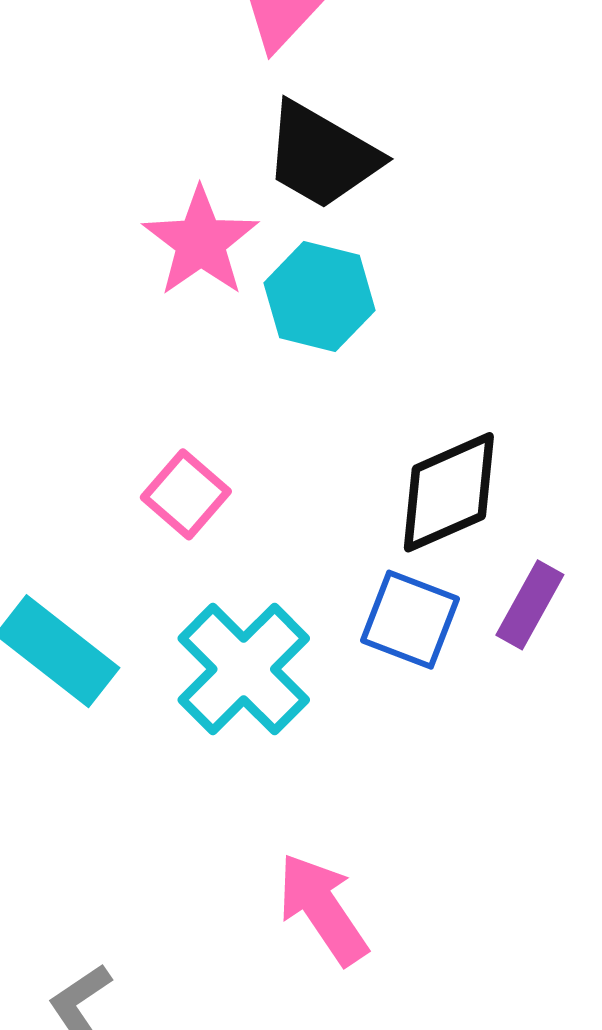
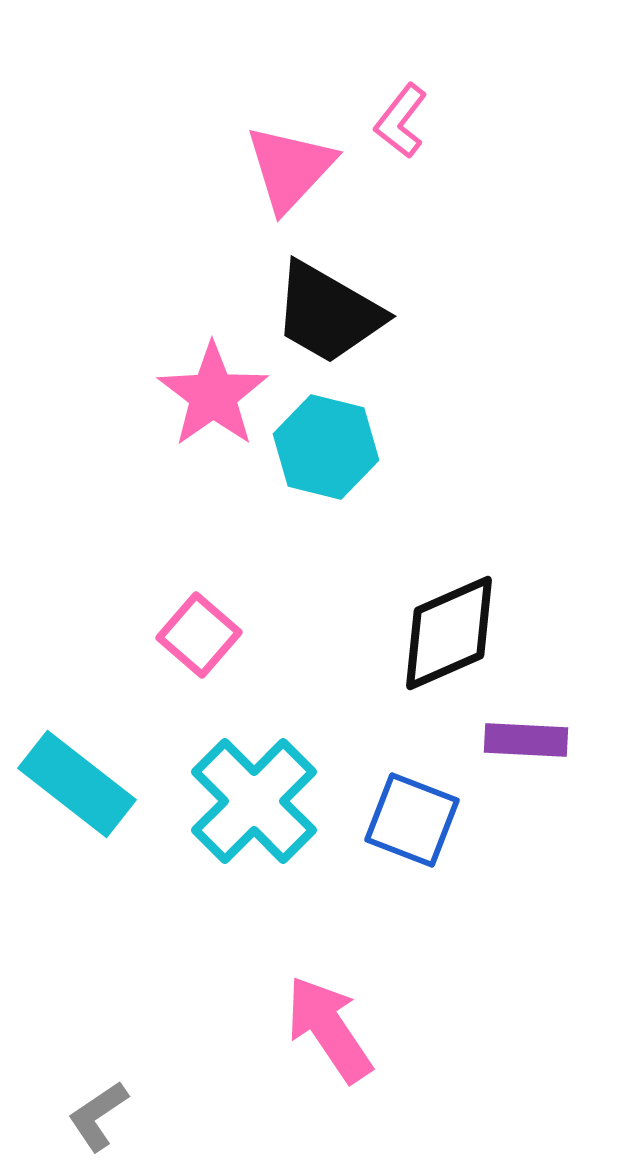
purple rectangle: (530, 605) -> (526, 740), turned 64
blue square: (410, 620) -> (412, 820), moved

